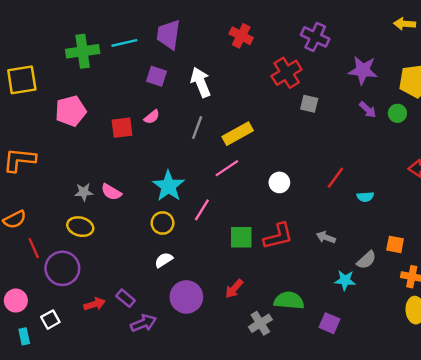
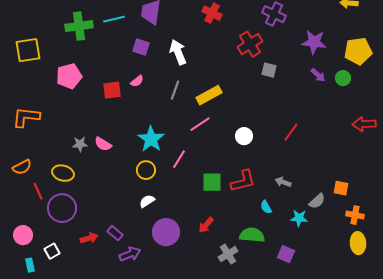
cyan semicircle: (365, 197) -> (266, 207), moved, turned 64
yellow ellipse: (80, 227) -> (63, 173), moved

